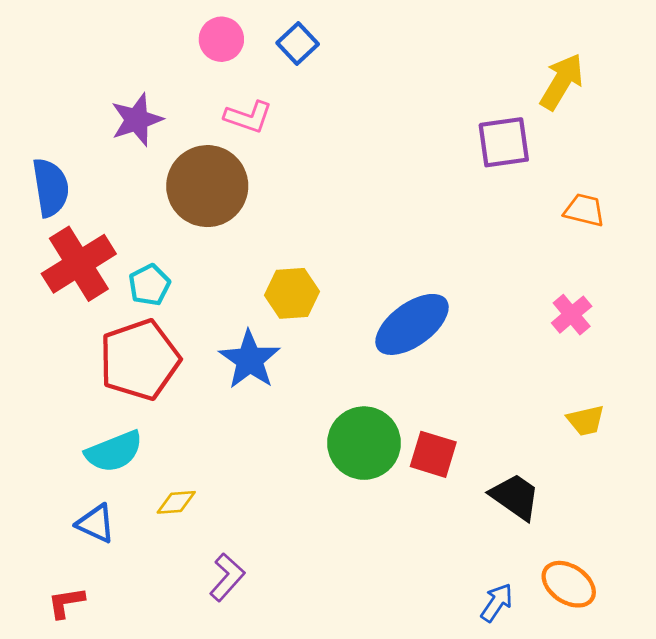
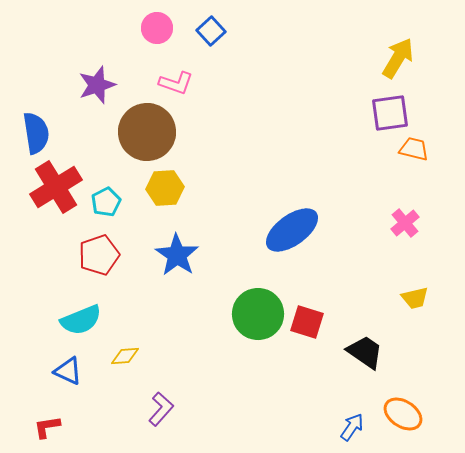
purple square: (504, 142) -> (390, 113), moved
yellow hexagon: (292, 293) -> (165, 188), moved
red pentagon: (140, 360) -> (99, 255), size x0.7

